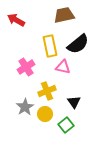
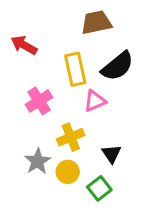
red arrow: (16, 20) -> (24, 45), moved
pink triangle: (63, 67) -> (95, 101), turned -35

